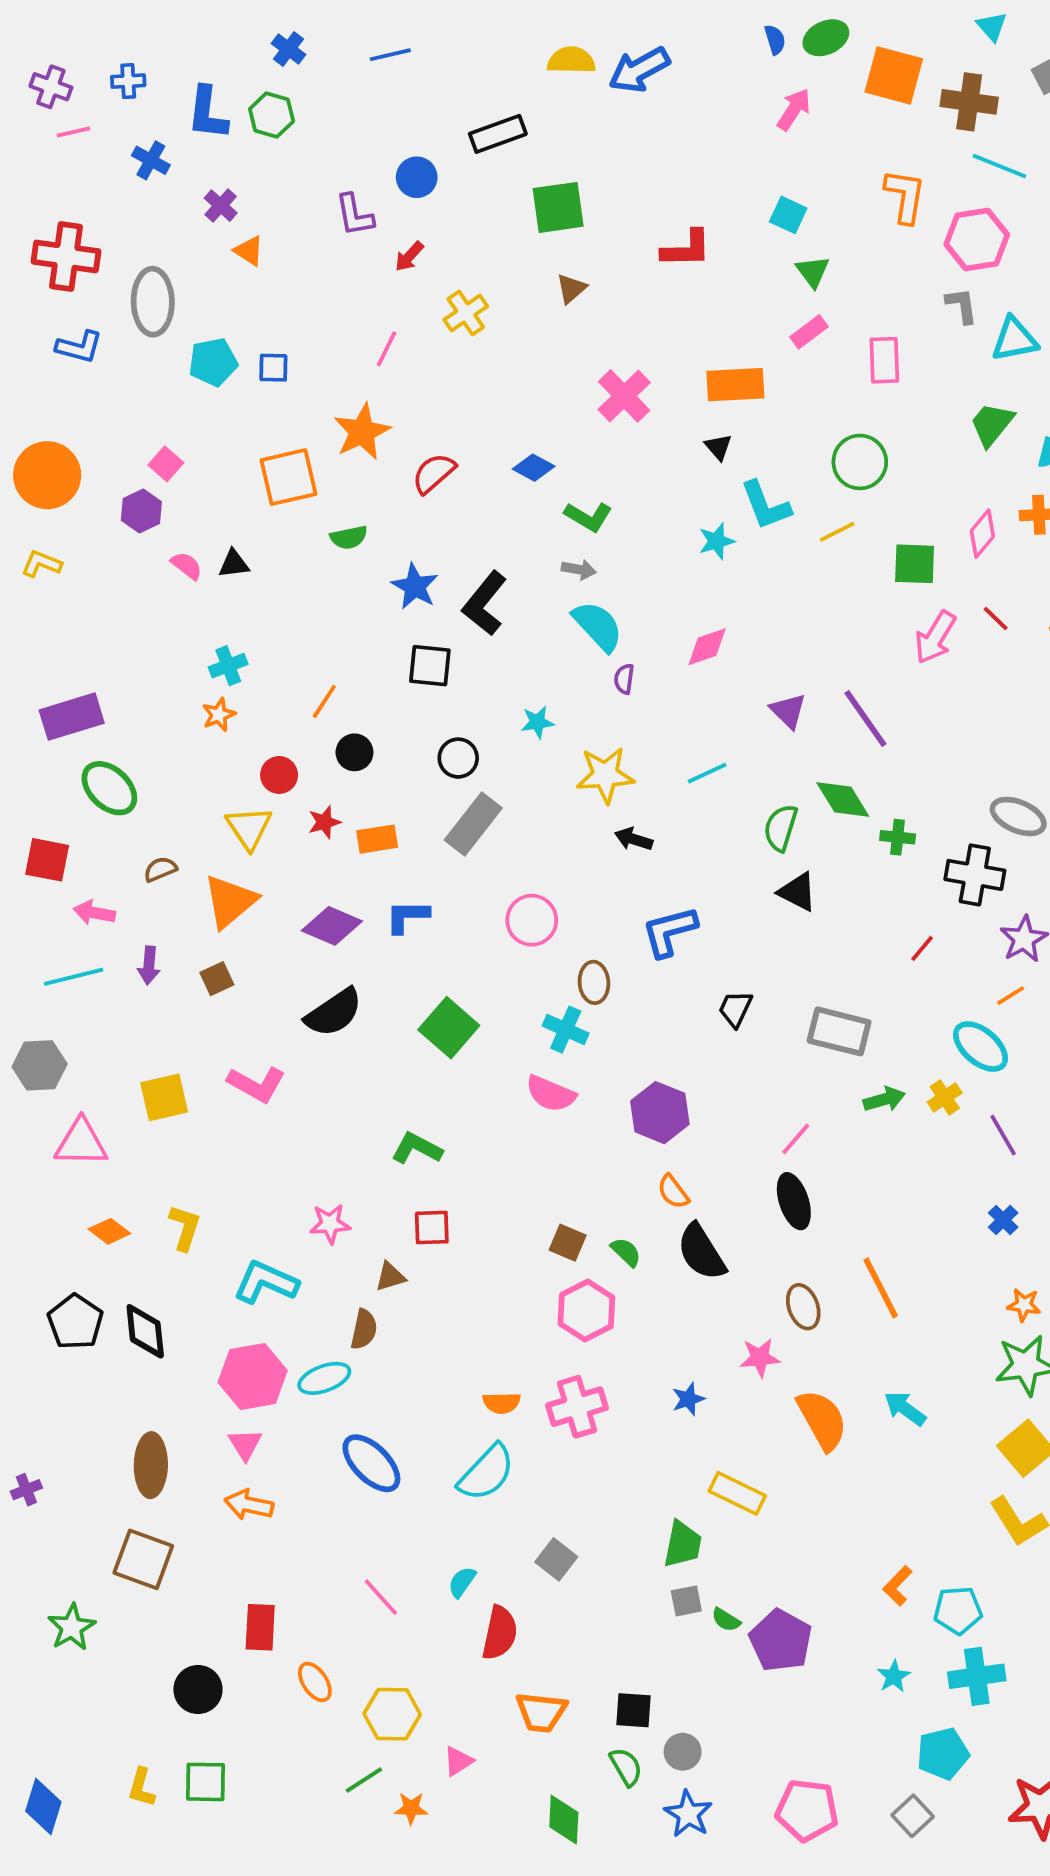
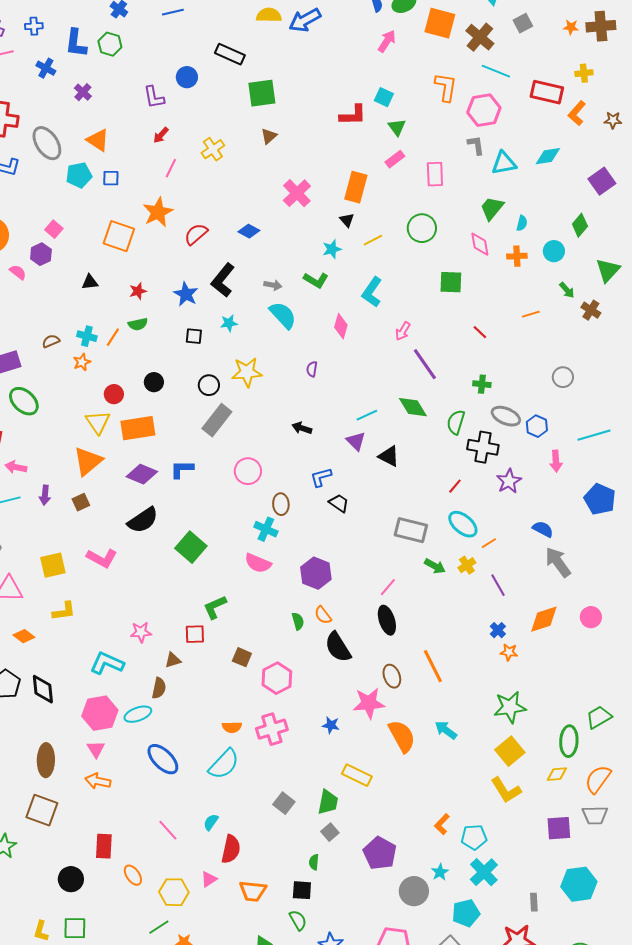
brown cross: (969, 102) -> (480, 37), turned 32
black rectangle: (498, 134) -> (230, 54), turned 44
red L-shape: (686, 249) -> (353, 115), moved
orange triangle: (249, 251) -> (98, 140), moved, size x1.4
red arrow: (409, 256) -> (161, 135), moved
gray ellipse: (153, 302) -> (47, 143), turned -32
orange rectangle: (735, 385) -> (356, 187), turned -72
orange square: (288, 477) -> (119, 236), turned 32
cyan L-shape: (766, 505) -> (372, 292), moved, turned 56
green L-shape: (588, 517) -> (316, 280), moved
yellow line: (837, 532) -> (373, 240), moved
pink diamond: (982, 534) -> (480, 244), moved, turned -50
green semicircle: (349, 537) -> (138, 324), moved
cyan star: (717, 541) -> (332, 249), moved
pink semicircle: (187, 566) -> (18, 272), moved
black L-shape: (485, 603) -> (223, 280), moved
red line: (996, 618) -> (480, 332), moved
pink arrow: (935, 637) -> (403, 331), moved, size x0.7
pink diamond: (707, 647) -> (341, 326), turned -55
cyan cross: (228, 666) -> (87, 336), turned 36
black square: (430, 666) -> (194, 336), size x0.7
purple semicircle: (624, 679) -> (312, 369), moved
orange line: (324, 701) -> (113, 337), moved
purple triangle: (788, 711) -> (356, 441), moved
cyan star: (537, 722) -> (229, 323), moved
cyan line: (707, 773) -> (367, 415), moved
yellow star: (605, 775) -> (247, 372), moved
red star: (324, 822) -> (138, 291), moved
green semicircle: (781, 828) -> (456, 422), moved
green cross: (898, 837) -> (482, 384), moved
orange rectangle: (377, 839) -> (138, 428), moved, size x1.6
brown semicircle: (160, 869) -> (51, 341), moved
blue L-shape: (669, 931) -> (321, 477), size x0.7
orange line: (1011, 996) -> (489, 543), moved
black trapezoid: (735, 1009) -> (339, 503), moved, turned 100
green square: (449, 1028) -> (191, 547), moved
cyan ellipse: (981, 1047) -> (463, 524), moved
green arrow: (884, 1099) -> (435, 566), turned 45
green L-shape: (417, 1148) -> (215, 607), moved, turned -52
yellow L-shape: (185, 1228) -> (64, 611), moved, turned 65
brown square: (568, 1243) -> (242, 657), moved
green semicircle: (626, 1252) -> (298, 621), moved, turned 30
orange star: (1024, 1305) -> (509, 652), moved
pink star: (760, 1358) -> (369, 703), size x1.5
blue star: (688, 1399) -> (331, 725), turned 30
gray square: (556, 1559) -> (284, 803), moved
gray square: (686, 1601) -> (330, 832), turned -30
green semicircle: (726, 1620) -> (314, 862), moved, turned 63
cyan cross: (977, 1676) -> (484, 872), turned -36
gray circle: (683, 1752) -> (414, 891), moved, size x1.5
pink triangle: (458, 1761) -> (209, 879), moved

